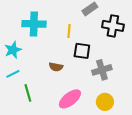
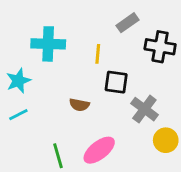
gray cross: (102, 70) -> (144, 109), turned -36
green line: (28, 93) -> (58, 156), moved
yellow circle: (105, 102) -> (166, 140), moved

